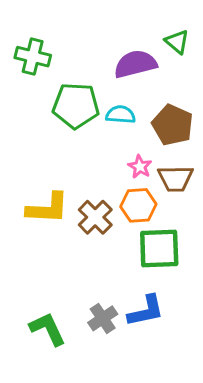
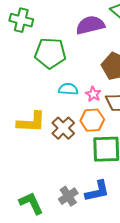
cyan semicircle: (121, 115) -> (68, 89), moved

